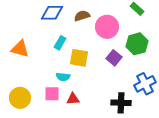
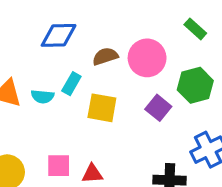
brown semicircle: (82, 16) -> (105, 56), moved
cyan semicircle: (63, 77) -> (42, 97), moved

